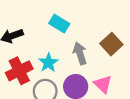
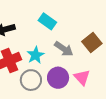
gray arrow: (80, 53) -> (64, 49), turned 138

